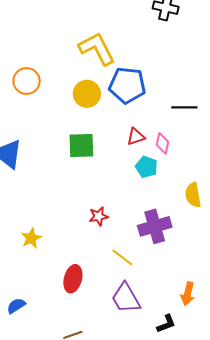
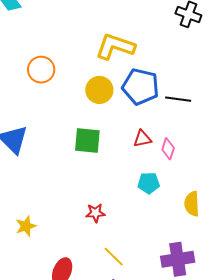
yellow L-shape: (97, 49) -> (115, 47), turned -51
black line: (184, 107) -> (178, 99), moved
cyan pentagon: (146, 167) -> (149, 183), moved, turned -30
purple cross: (155, 226) -> (178, 259), moved

